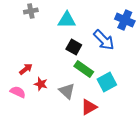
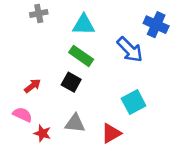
black square: (74, 47) -> (71, 82), moved
green rectangle: (84, 69) -> (81, 56), moved
red star: (41, 84) -> (42, 133), moved
gray triangle: (67, 91) -> (75, 123), moved, turned -36

